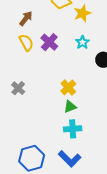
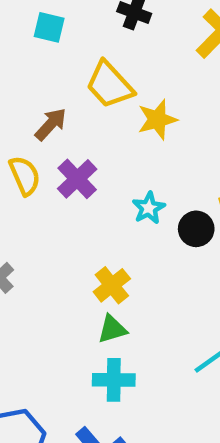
brown arrow: (26, 19) -> (51, 124), moved
cyan star: (82, 42) -> (149, 208), moved

